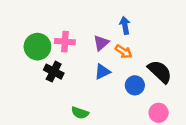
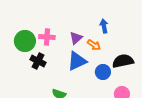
blue arrow: (125, 25) -> (104, 26), moved
blue triangle: (102, 72) -> (77, 61), size x1.5
black semicircle: (160, 72) -> (123, 61), turned -55

